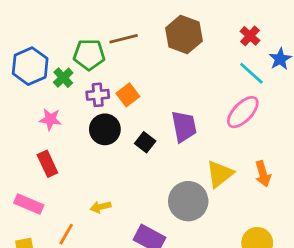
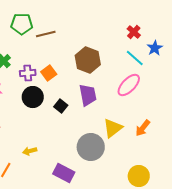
brown hexagon: (184, 34) -> (88, 60), moved
green pentagon: (89, 55) -> (22, 24), moved
orange arrow: (263, 174) -> (143, 128), turned 54

